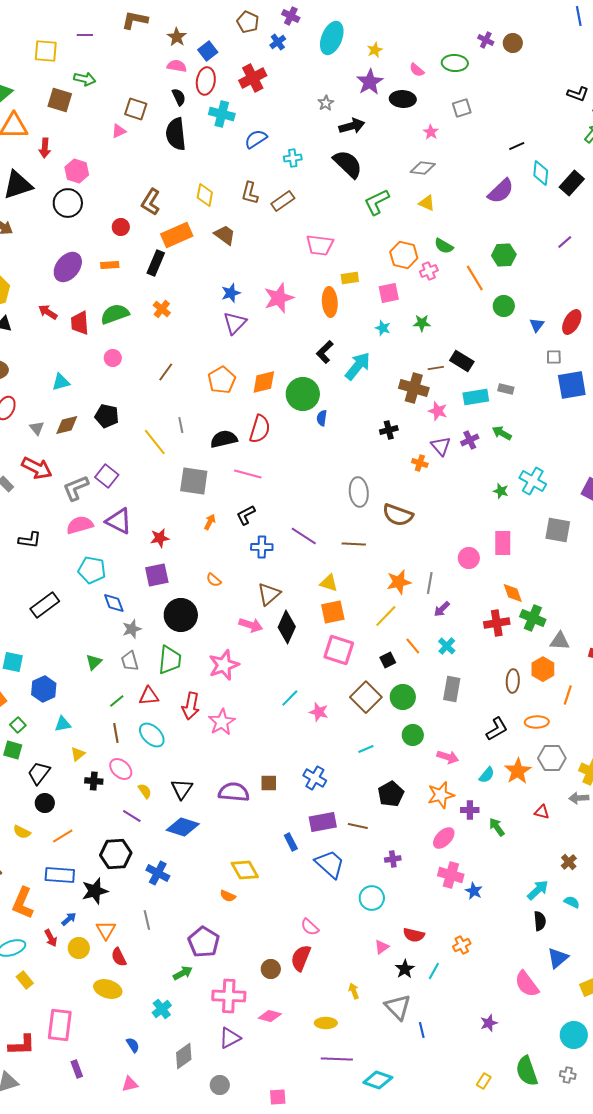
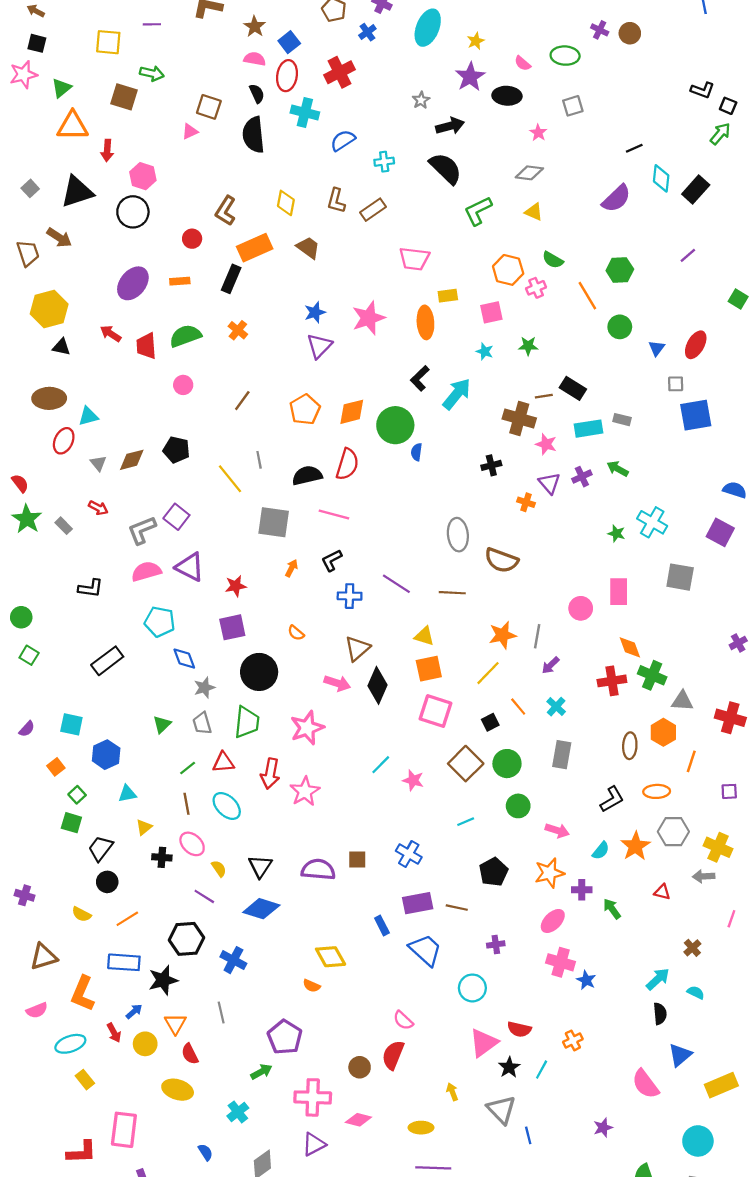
cyan triangle: (61, 382) -> (88, 416), moved
red arrow: (37, 468) -> (98, 508), size x0.6
pink triangle: (382, 947) -> (484, 1043), size x1.8

